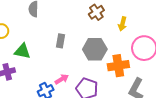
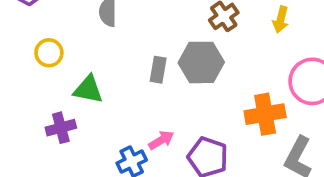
yellow arrow: (122, 24) -> (281, 20), moved
gray hexagon: (95, 49) -> (201, 62), moved

